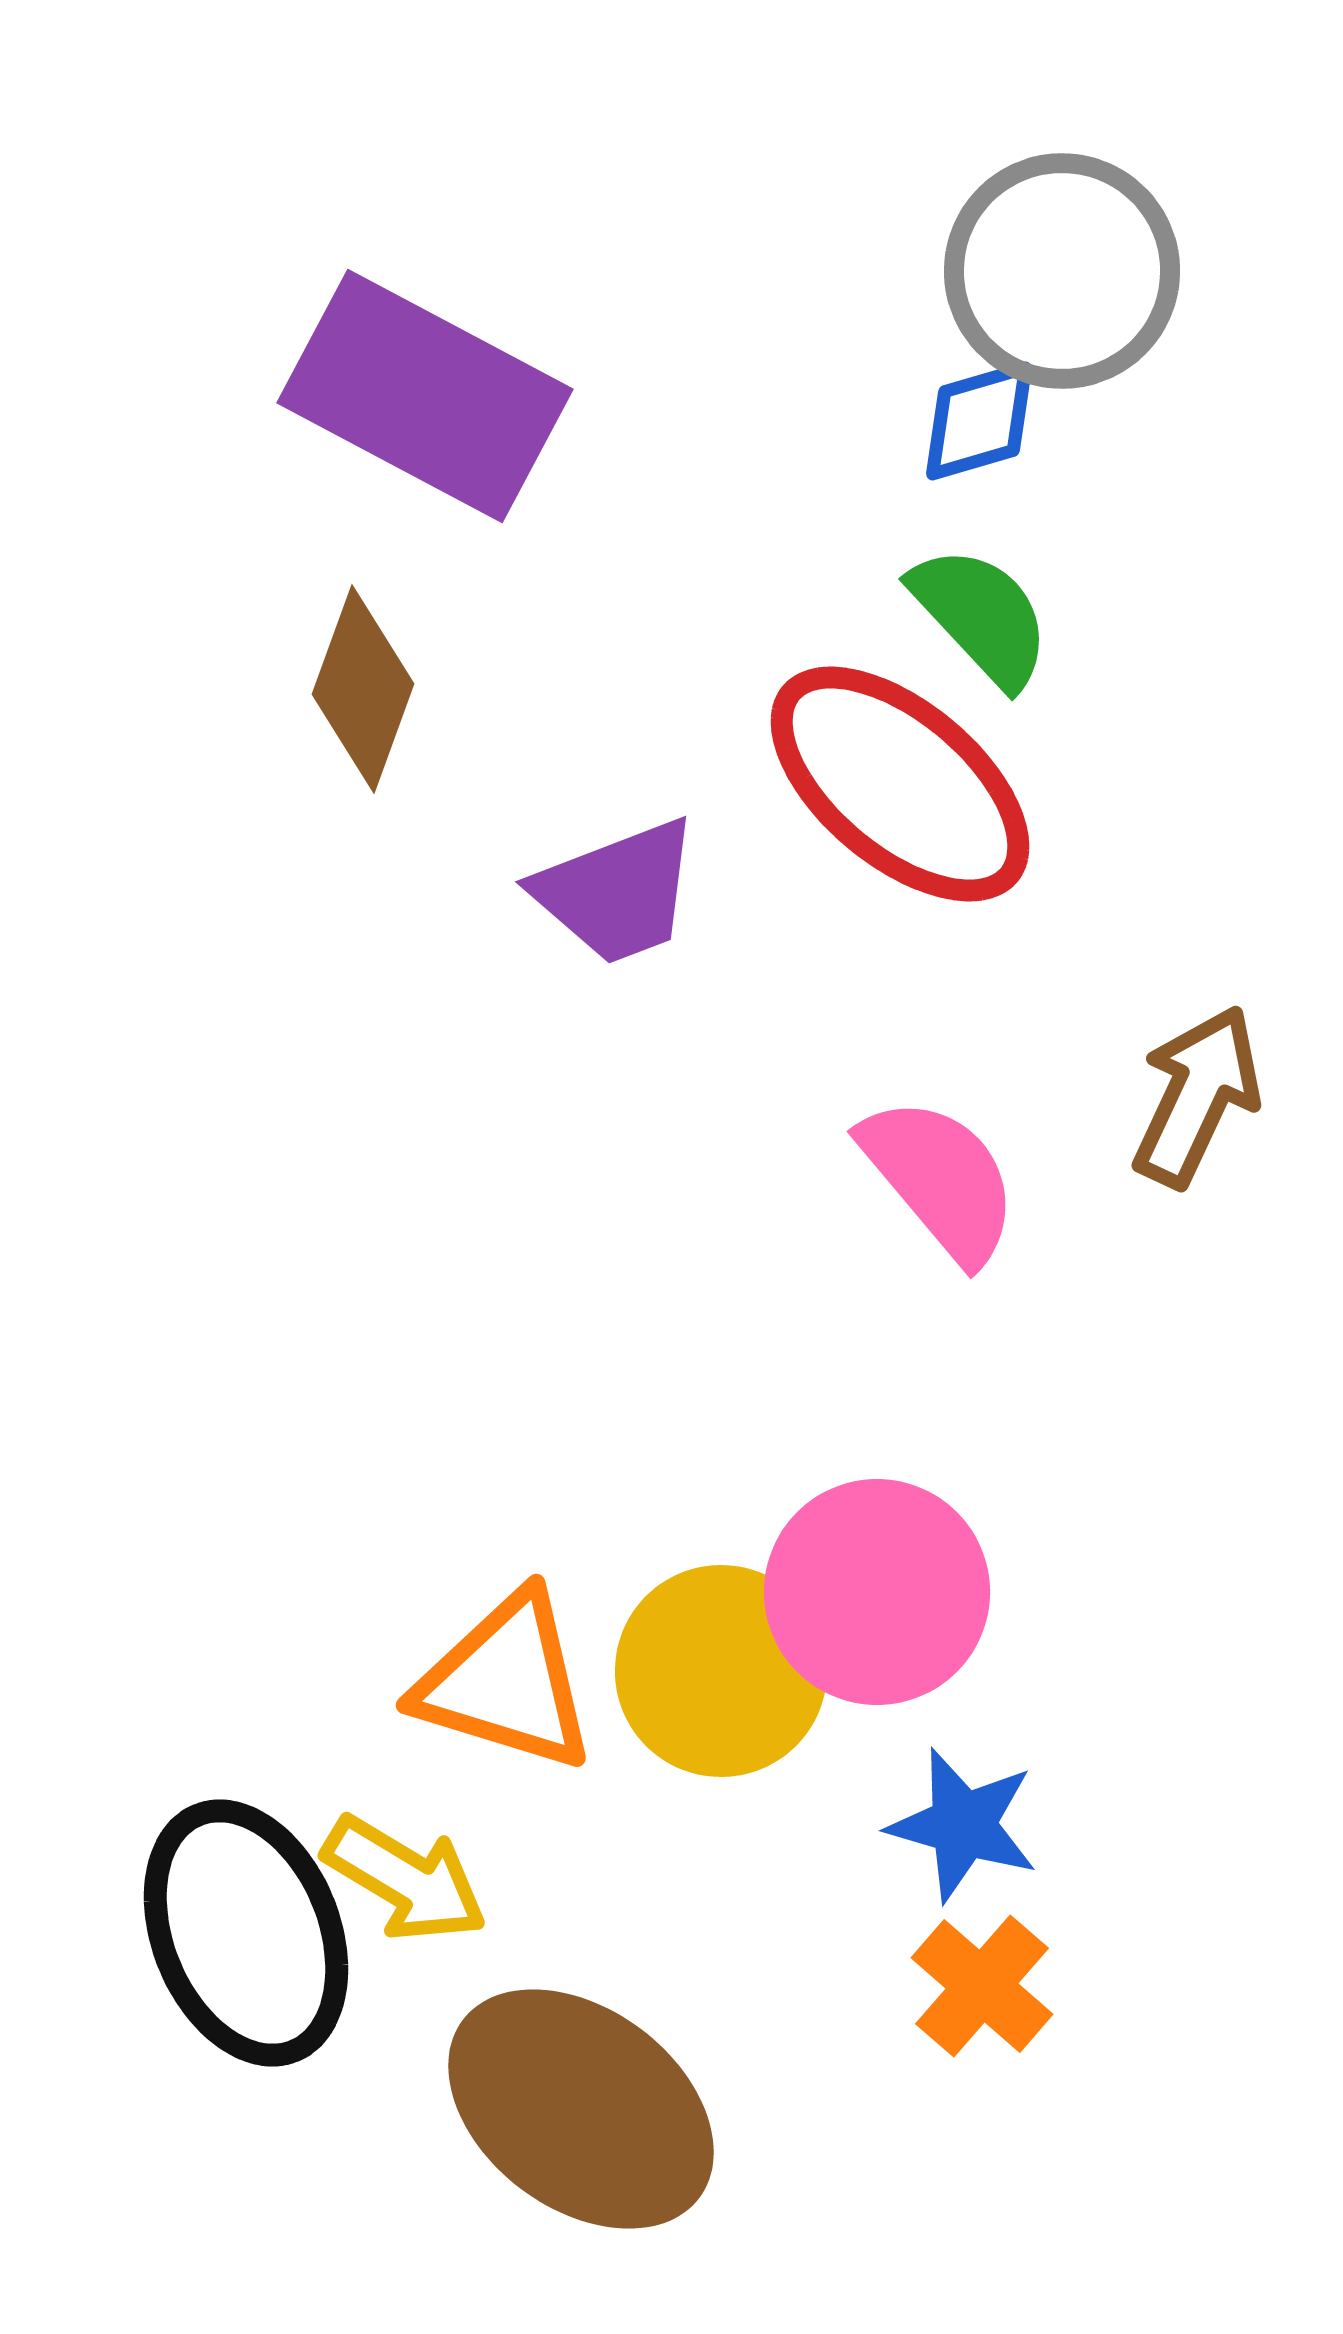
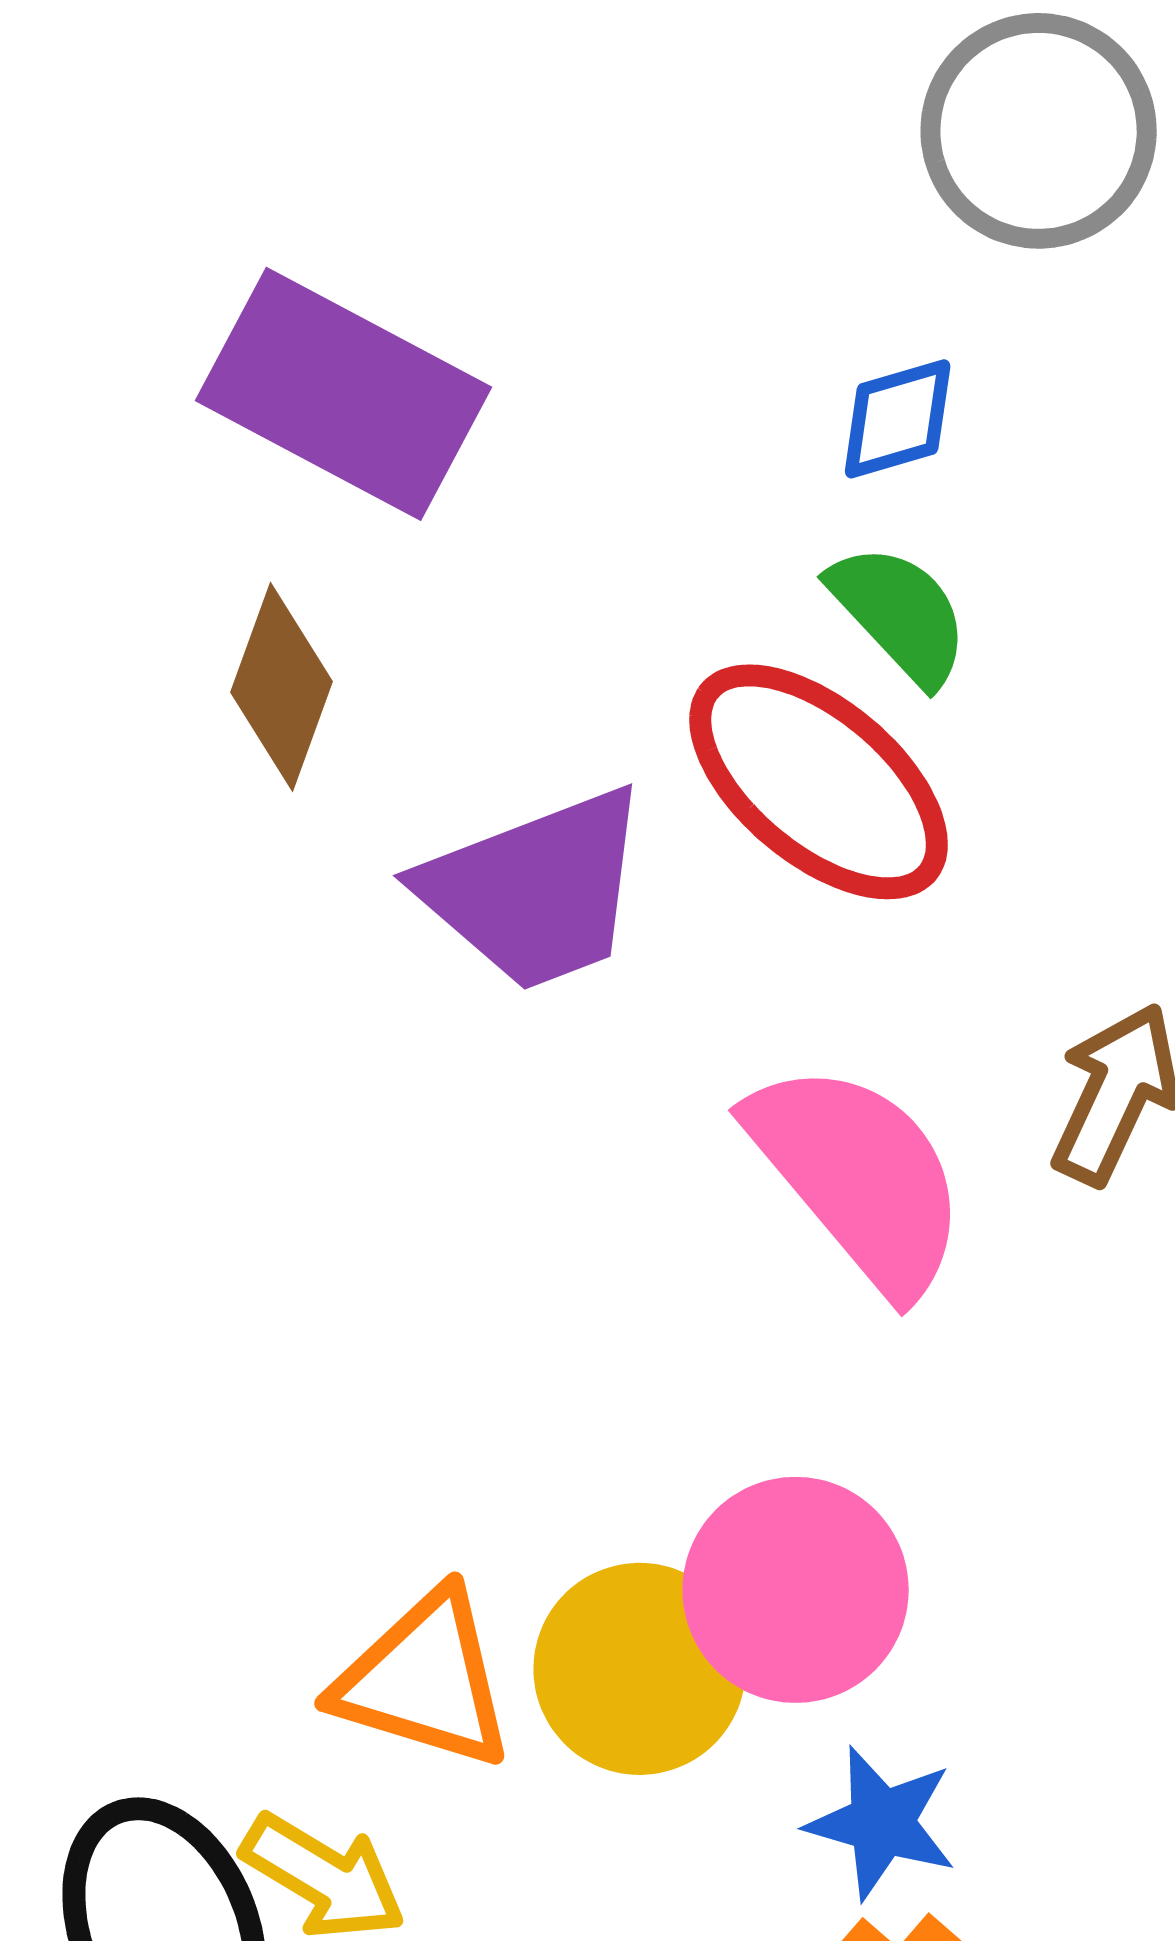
gray circle: (1062, 271) -> (1039, 131), moved
purple trapezoid: (617, 892) -> (536, 890), size x1.4
pink semicircle: (940, 1179) -> (859, 1177), size x1.4

